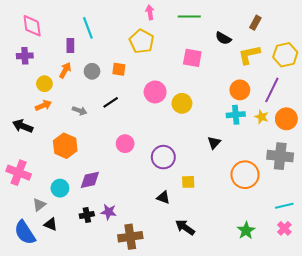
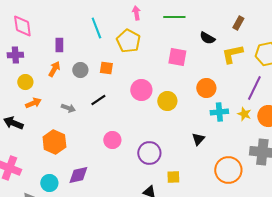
cyan line: (88, 28) -> (96, 28), moved
yellow circle: (44, 84) -> (25, 82), moved
orange circle: (240, 90) -> (206, 88), moved

